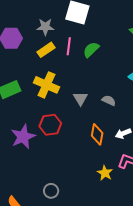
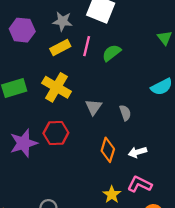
gray semicircle: (109, 100) -> (125, 113), turned 40

